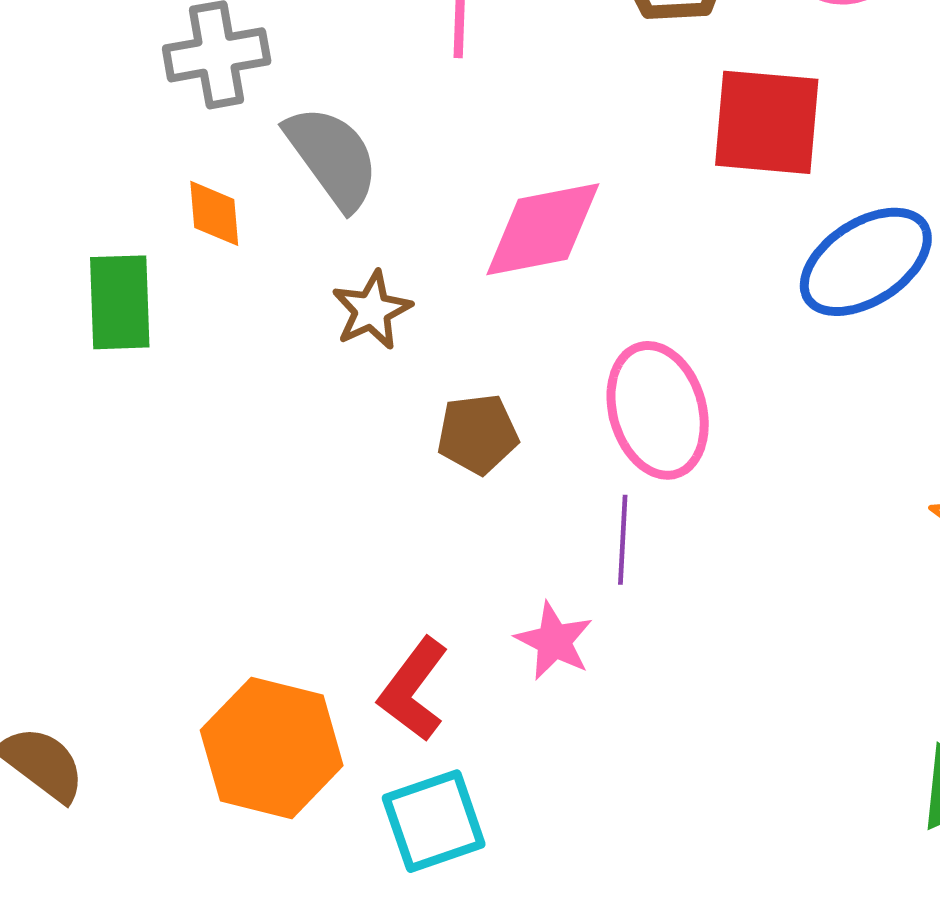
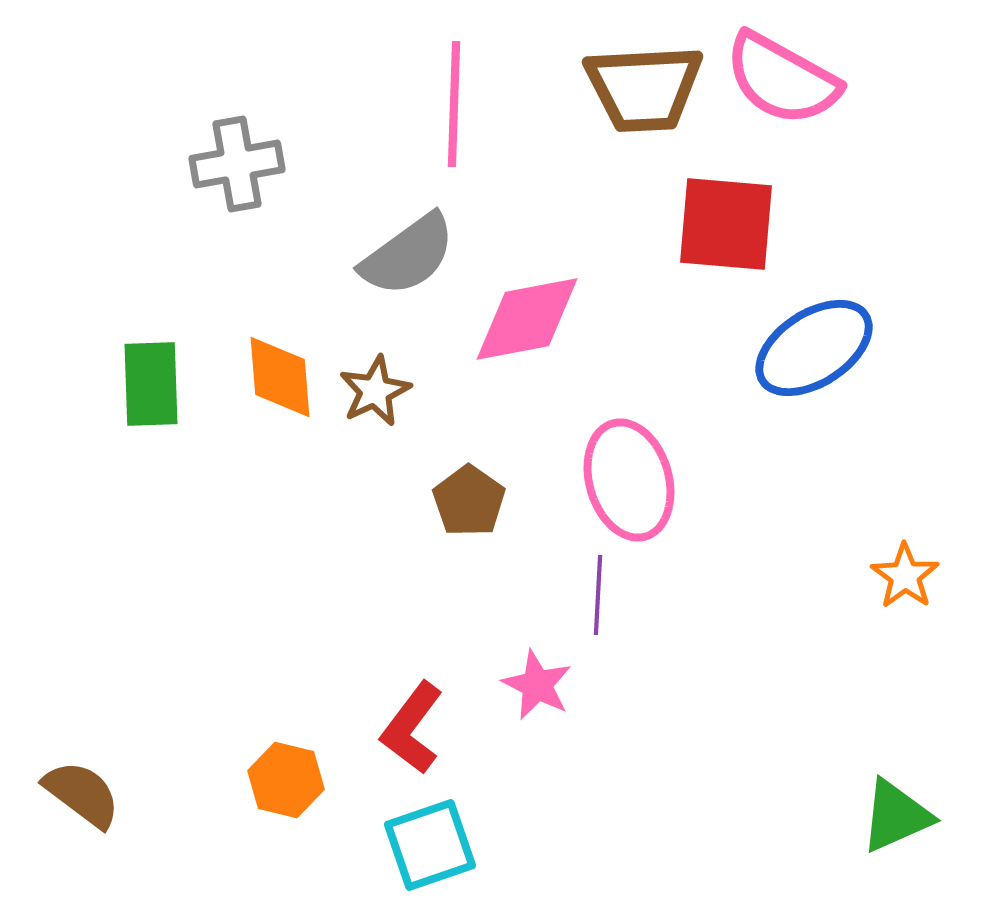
gray semicircle: (332, 157) -> (408, 255), moved, turned 90
orange diamond: (214, 213) -> (280, 377), moved, size x1.4
brown pentagon: (478, 434) -> (469, 501), turned -30
orange hexagon: (272, 748) -> (286, 780), size x0.6

